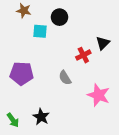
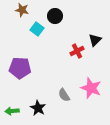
cyan square: (40, 31) -> (37, 29), turned 32
gray semicircle: (65, 78) -> (64, 95), moved
green arrow: (13, 120) -> (12, 111), turned 120

